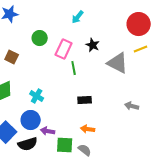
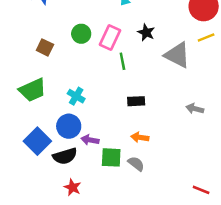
green circle: (40, 38) -> (81, 34), moved

